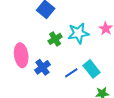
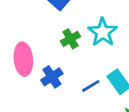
cyan star: (78, 33) -> (103, 32), turned -30

